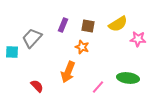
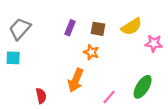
gray trapezoid: (32, 38) -> (20, 29), moved
green ellipse: (128, 78) -> (143, 87), turned -65
red semicircle: (37, 86) -> (41, 96), turned 32

